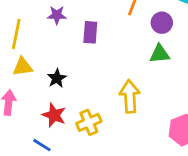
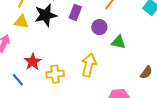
purple circle: (162, 23) -> (99, 27), moved
black star: (57, 78) -> (46, 15), moved, size x1.6

